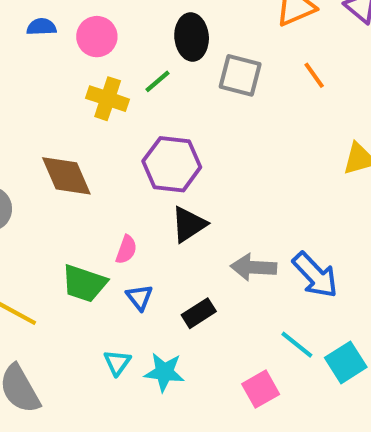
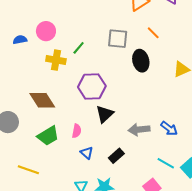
blue semicircle: (41, 27) -> (20, 40), moved
black ellipse: (192, 37) -> (141, 61), moved
blue arrow: (315, 275) -> (169, 128), size x0.7
green trapezoid: (84, 283) -> (48, 136), moved, turned -40

